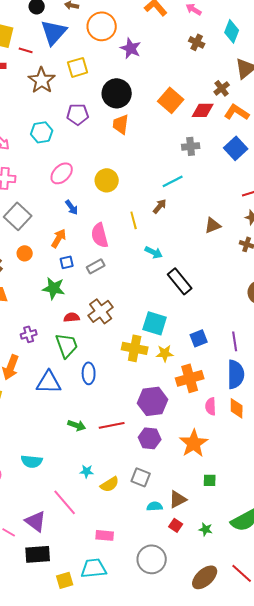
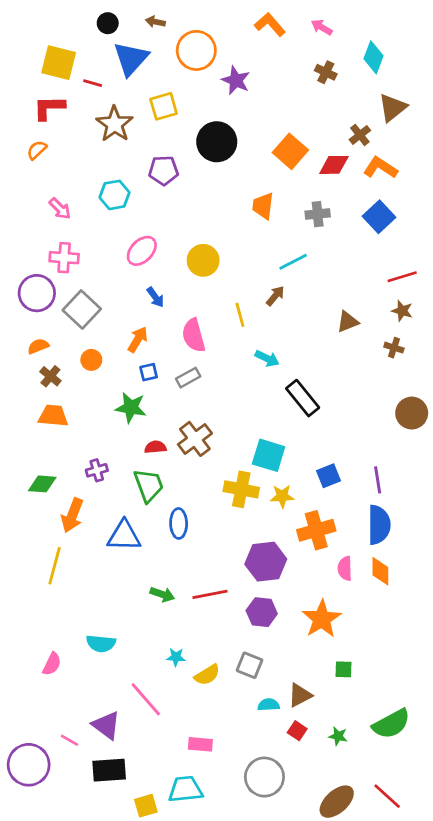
orange trapezoid: (121, 124) -> (263, 206), moved

